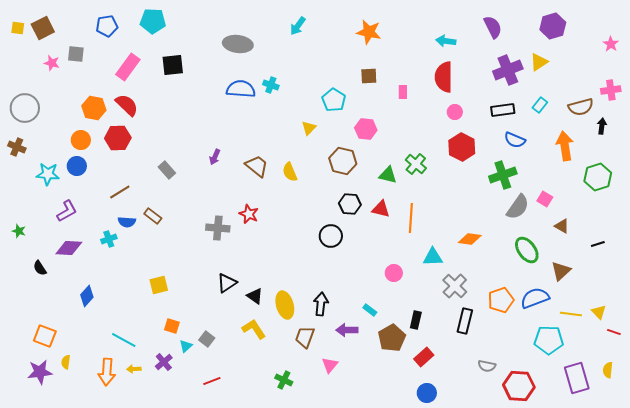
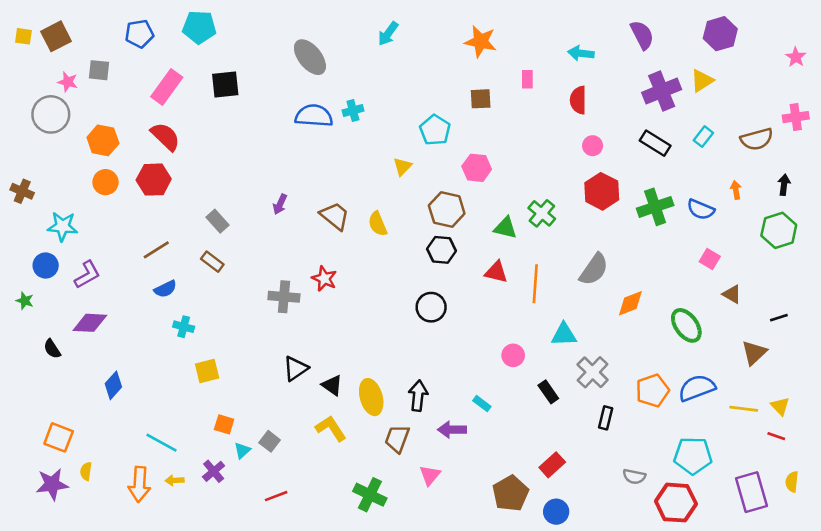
gray ellipse: (238, 44) -> (310, 57), turned 44
red semicircle: (444, 77) -> (578, 100), size x0.7
cyan cross: (271, 85) -> (353, 111), turned -35
pink rectangle: (403, 92) -> (527, 79), moved
gray circle: (25, 108) -> (51, 114), moved
orange hexagon: (94, 108) -> (103, 140), moved
black rectangle: (503, 110) -> (655, 143), turned 40
black arrow: (602, 126) -> (784, 185), moved
blue semicircle: (515, 140) -> (701, 209), moved
orange arrow: (565, 146) -> (736, 190), size x0.5
blue circle: (77, 166) -> (46, 266), moved
green cross: (503, 175) -> (655, 207), moved
black hexagon: (350, 204) -> (442, 250), moved
gray semicircle: (518, 207) -> (594, 269), moved
brown rectangle: (153, 216) -> (212, 262), moved
blue semicircle: (127, 222) -> (165, 289), turned -30
cyan cross: (109, 239) -> (184, 327), moved, turned 35
orange diamond: (470, 239) -> (630, 303), moved, turned -30
brown triangle: (561, 271) -> (754, 353), moved
black rectangle: (416, 320) -> (548, 392), moved, turned -48
black rectangle: (465, 321) -> (606, 418), size x0.7
red line: (614, 332) -> (776, 436), moved
brown pentagon: (392, 338) -> (511, 493), moved
cyan pentagon: (549, 340) -> (693, 456), moved
green cross: (284, 380) -> (370, 495), size x1.4

